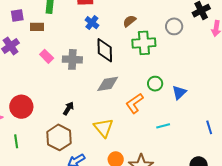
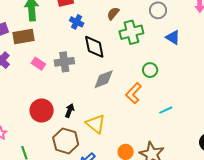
brown rectangle: (37, 27) -> (23, 37), size x1.5
blue triangle: (179, 93) -> (173, 37), moved, turned -35
red circle: (21, 107) -> (42, 111), moved
yellow triangle: (103, 128) -> (96, 124), moved

